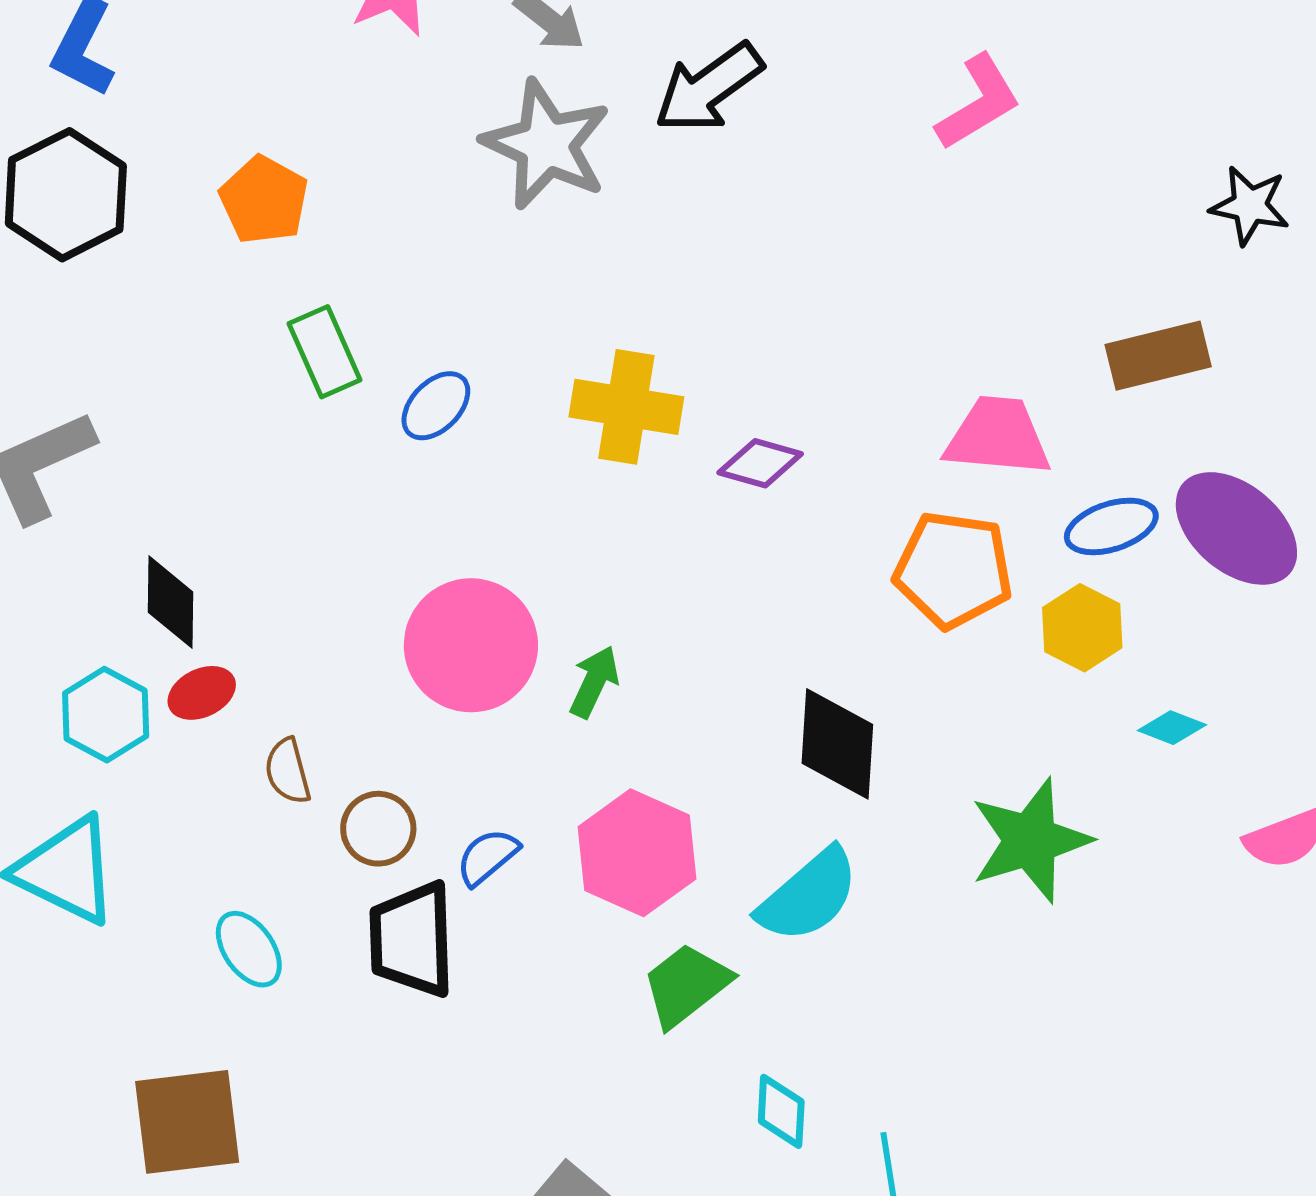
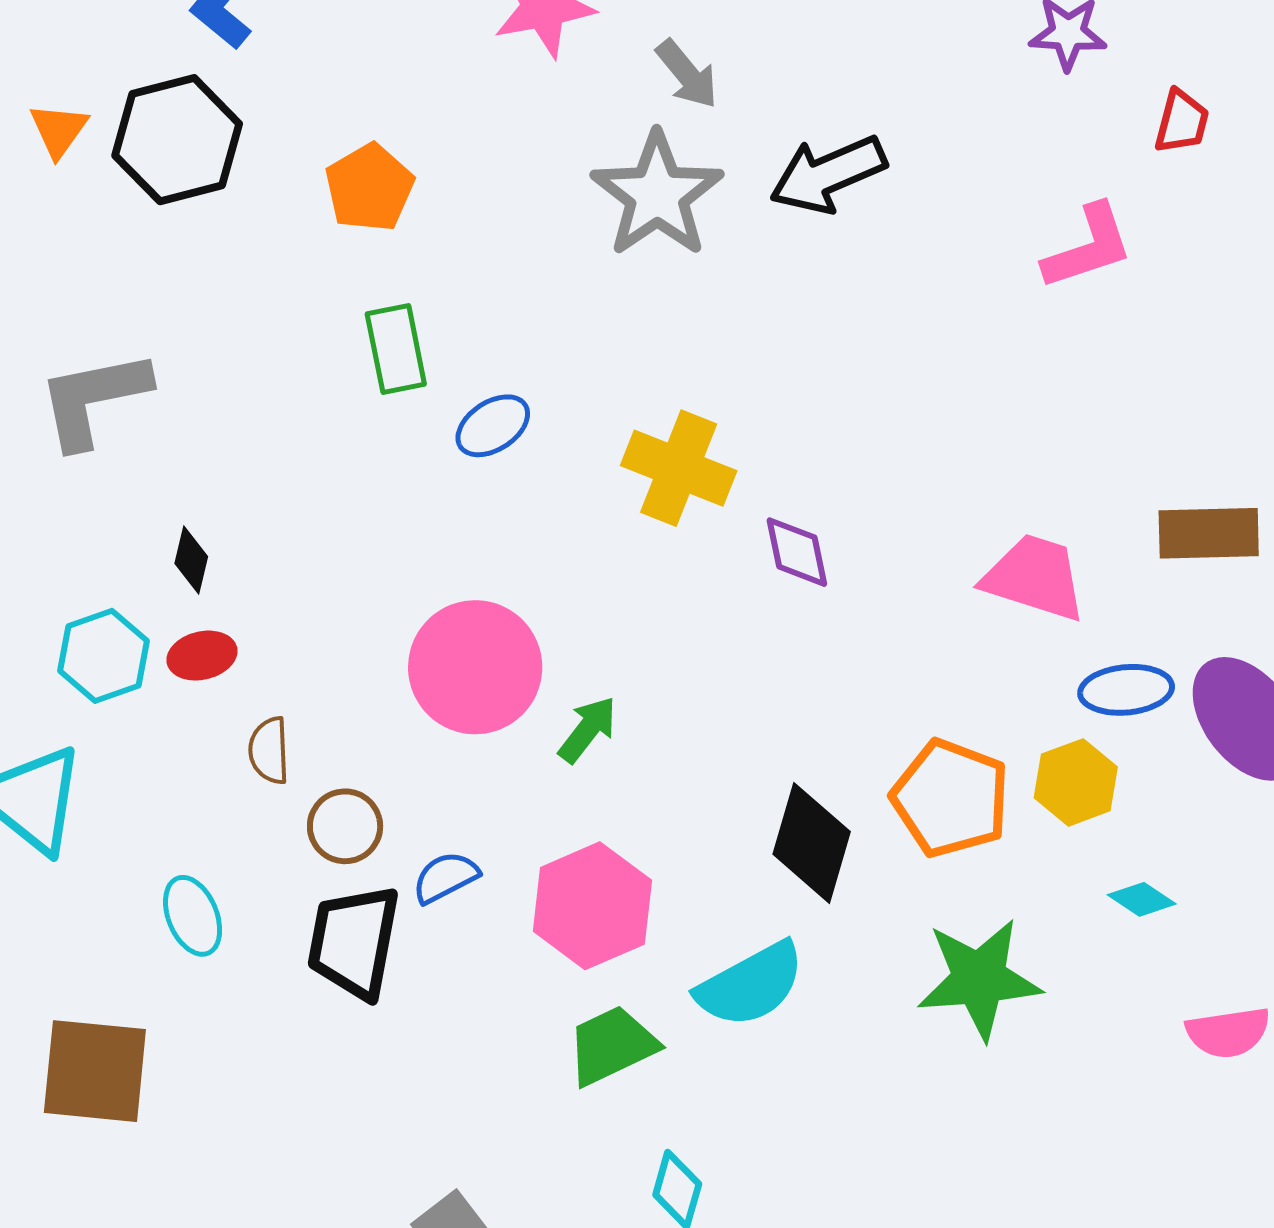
purple diamond: (760, 463) -> (797, 552), turned 50
orange pentagon: (953, 570) -> (951, 798), moved
black diamond: (171, 602) -> (191, 560), size x0.7

